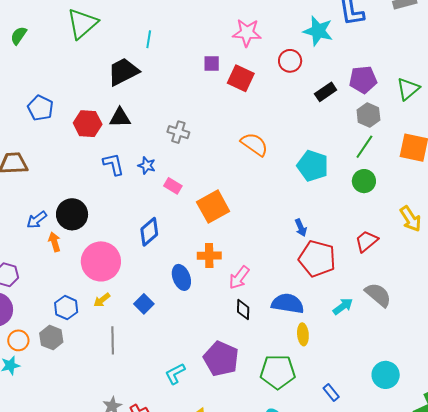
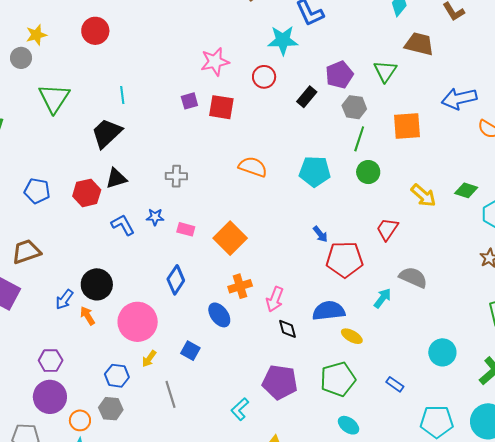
yellow ellipse: (303, 334) -> (352, 336), turned -40

